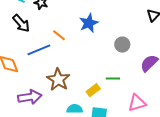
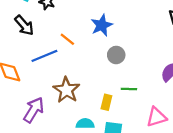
gray circle: (122, 45) -> (116, 55), moved
yellow rectangle: (93, 90) -> (106, 102), turned -40
purple arrow: (30, 97) -> (34, 110), turned -50

